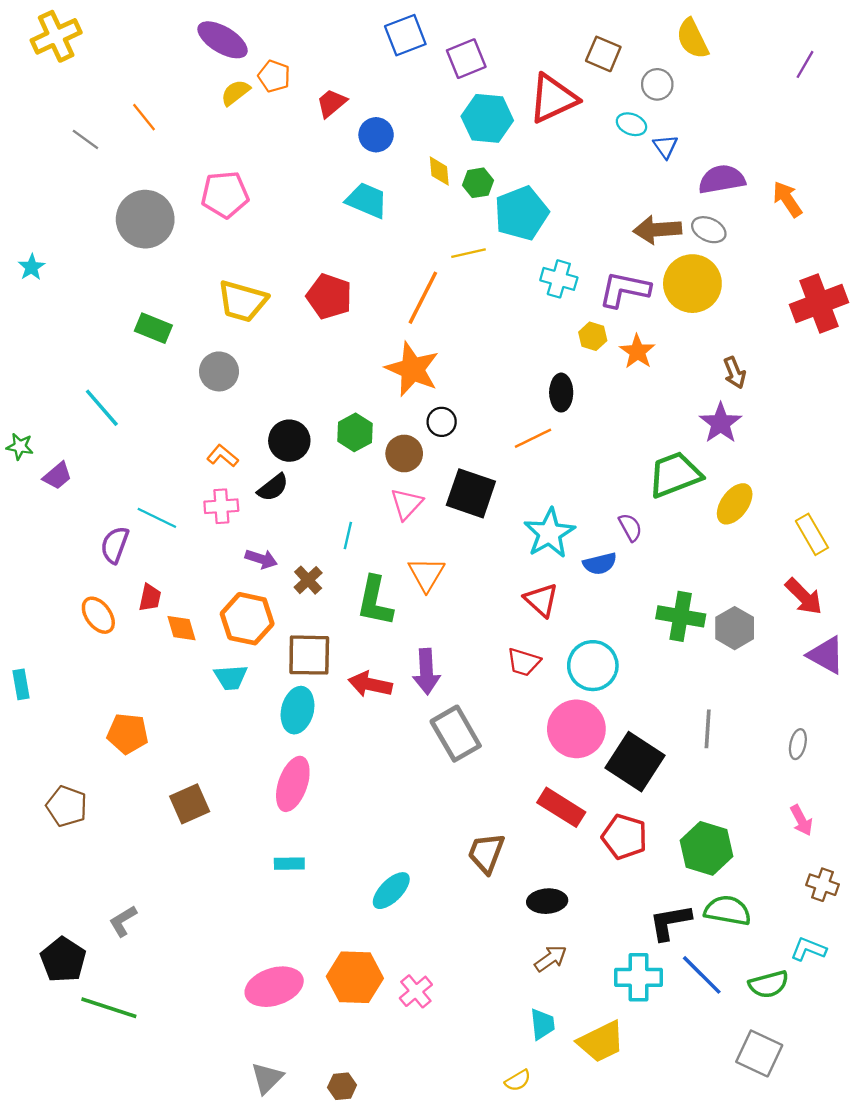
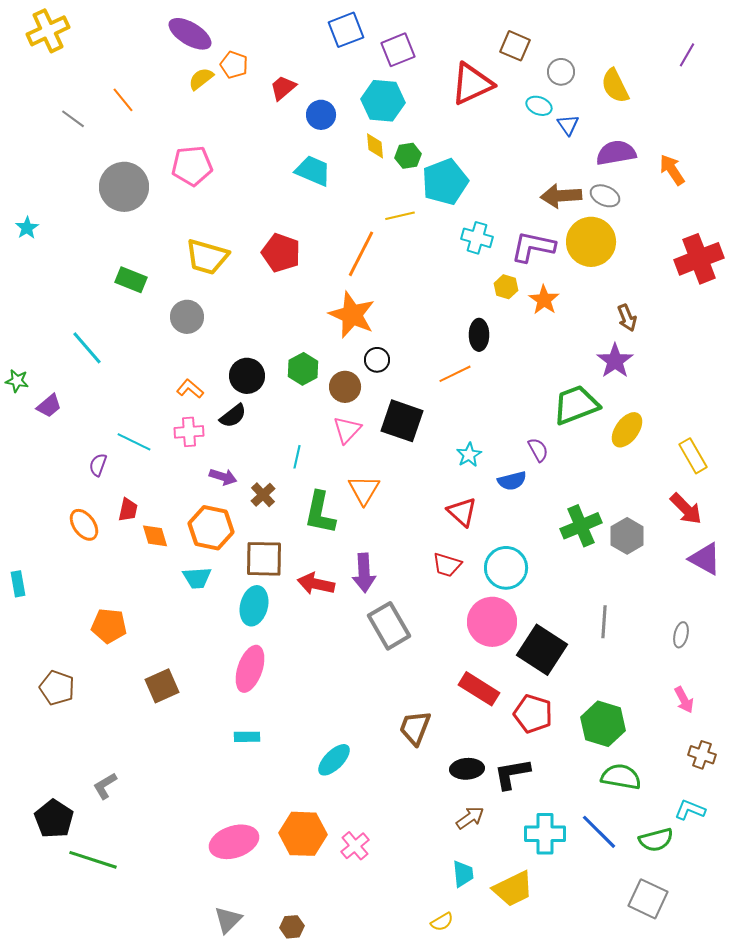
yellow semicircle: (692, 39) -> (615, 86), moved
cyan hexagon: (487, 118) -> (383, 101), moved
cyan star: (549, 533) -> (469, 455), size x0.6
purple semicircle: (115, 545) -> (98, 465), size x0.7
green cross: (681, 616) -> (581, 526), turned -33
black L-shape: (670, 922) -> (512, 774), moved

